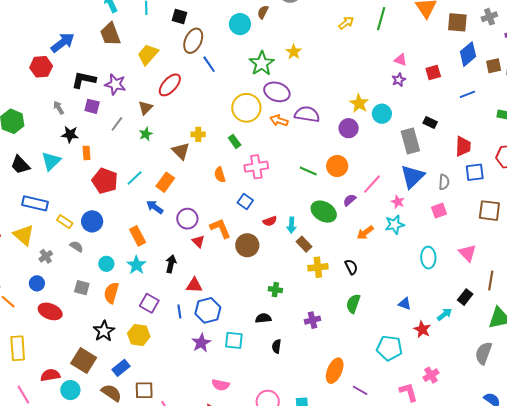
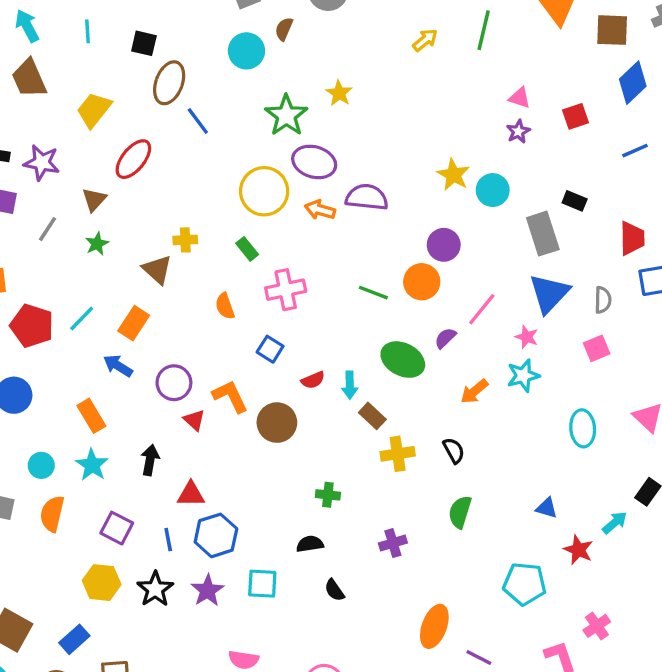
purple circle: (349, 128) -> (444, 245), moved
black star: (104, 331) -> (155, 589), moved
black semicircle: (276, 346) -> (334, 590), turned -40

